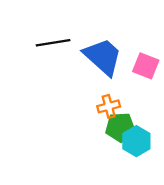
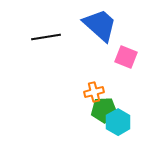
blue trapezoid: (103, 57) -> (100, 25), moved

